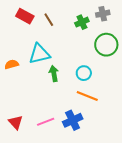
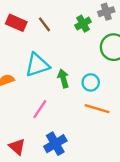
green arrow: (54, 74) -> (63, 78), moved
blue cross: (73, 120) -> (55, 144), moved
pink line: (46, 122) -> (40, 109), moved, turned -30

